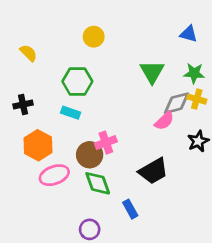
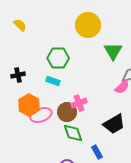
yellow circle: (94, 37) -> (88, 25), moved, size x1.6
yellow semicircle: (28, 53) -> (20, 25), moved
pink ellipse: (54, 175) -> (41, 115), moved

